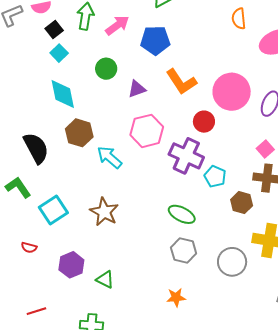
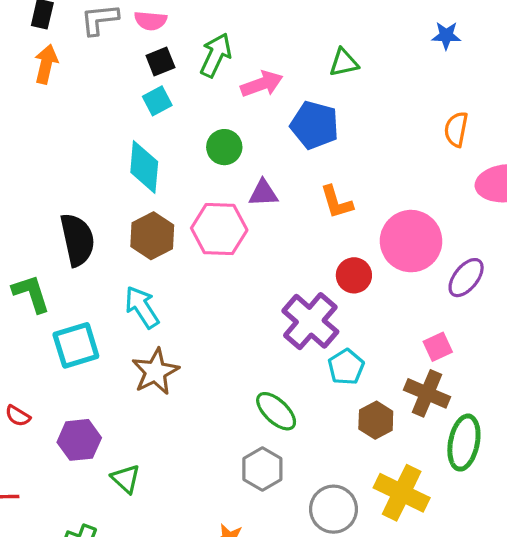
orange L-shape: (181, 82) -> (336, 202), size x0.7
pink hexagon: (147, 131) -> (219, 229), moved
cyan arrow: (110, 157) -> (142, 307), moved
red semicircle: (29, 247) -> (18, 416), moved

